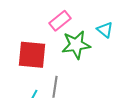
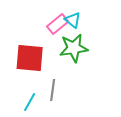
cyan triangle: (105, 30) -> (73, 20), moved

